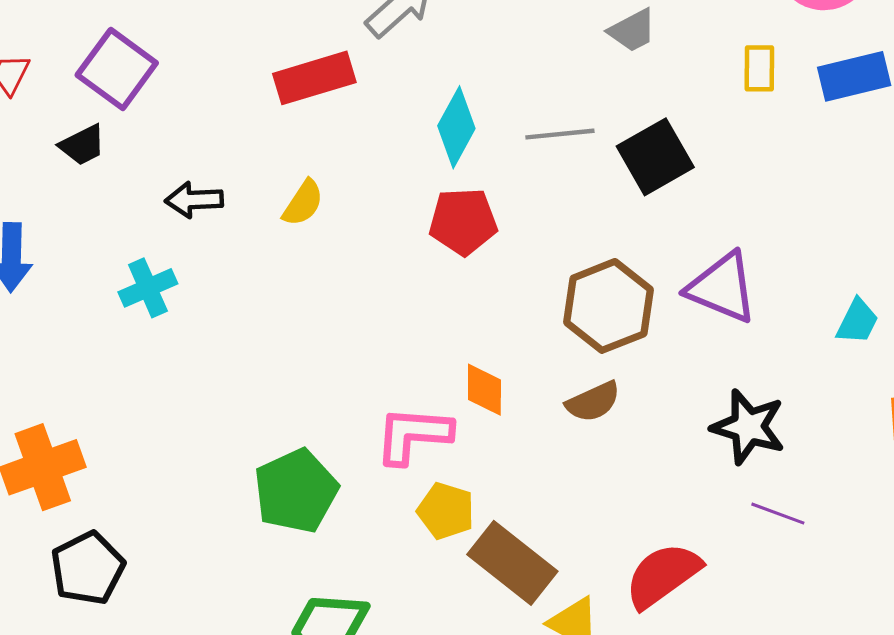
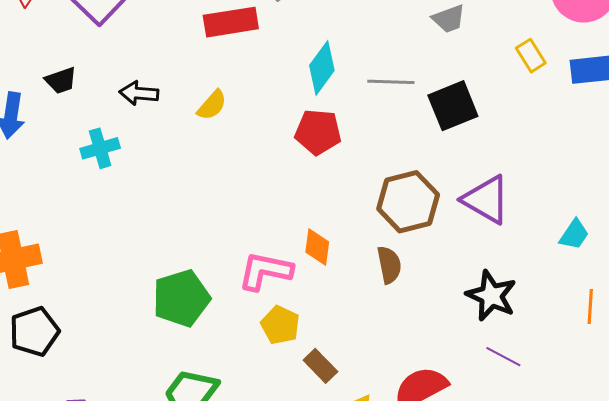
yellow rectangle: (759, 68) -> (531, 56), turned -40
black trapezoid: (82, 145) -> (61, 80), moved
brown semicircle: (593, 402) -> (389, 265), turned -84
brown rectangle: (512, 563) -> (320, 366), size x0.6

